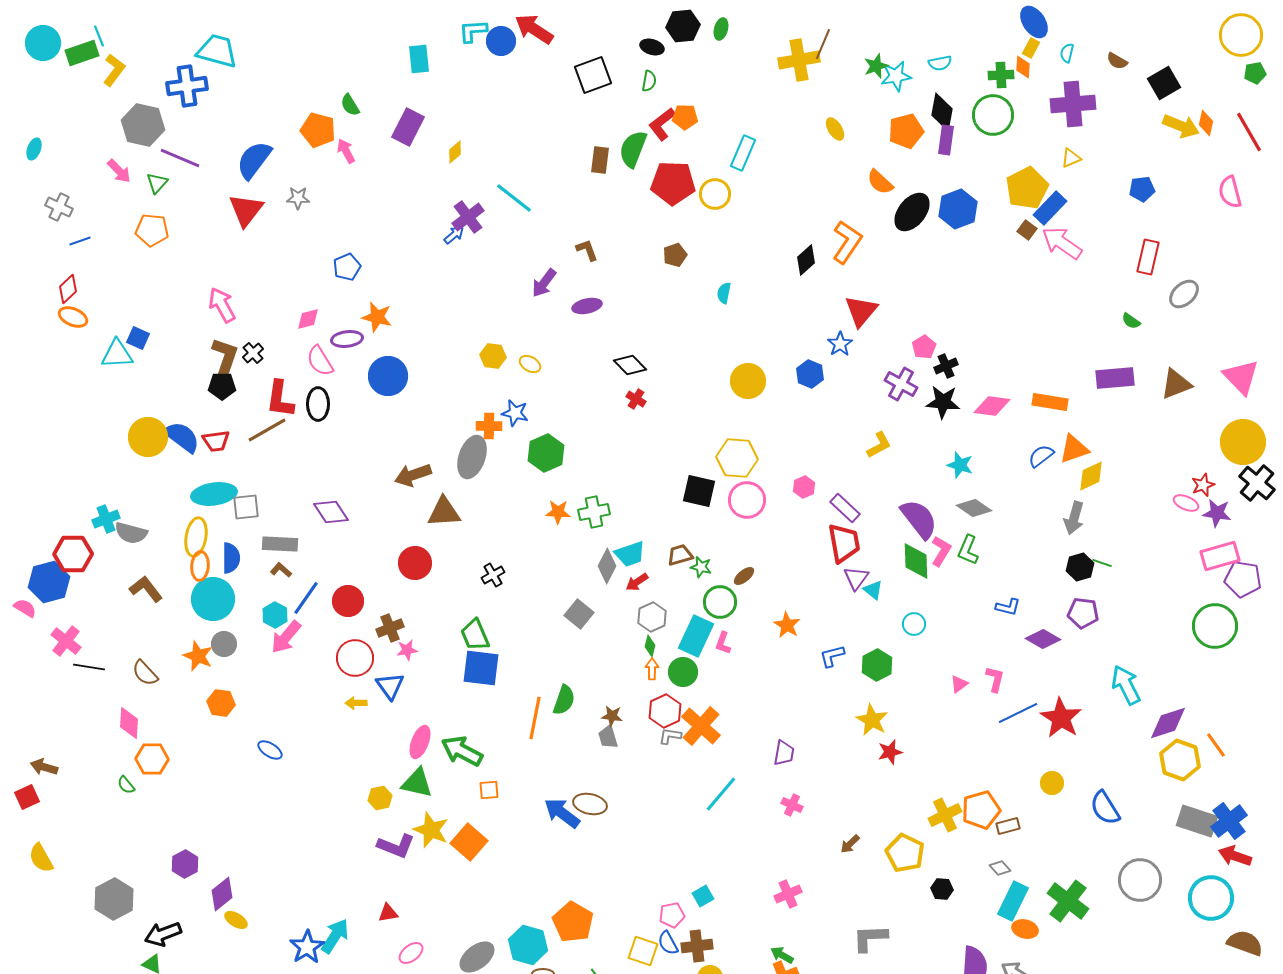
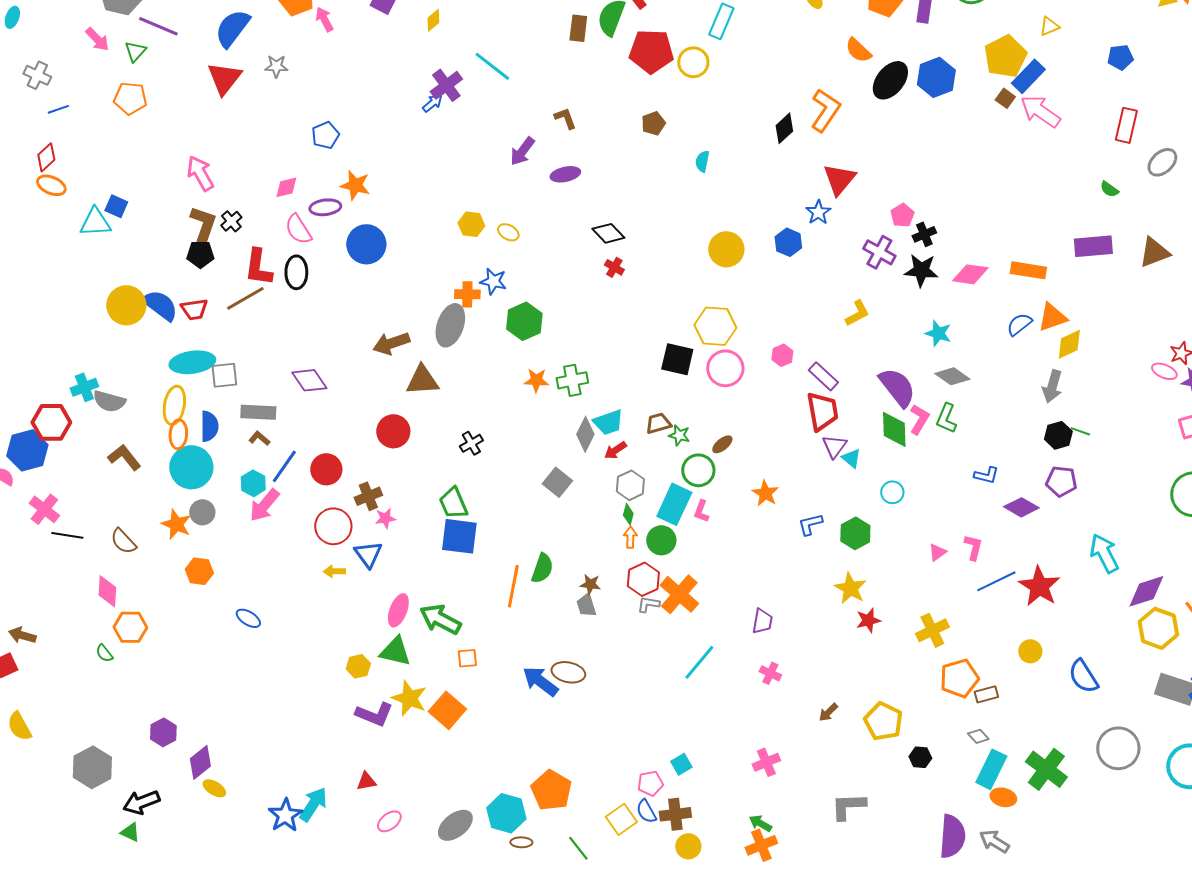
yellow cross: (945, 815) -> (932, 630), moved
yellow square: (643, 951) -> (621, 819), turned 36

